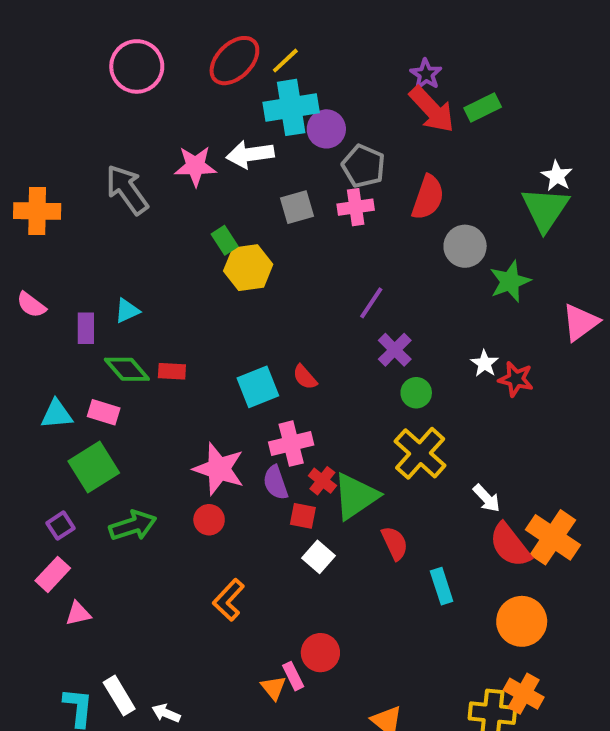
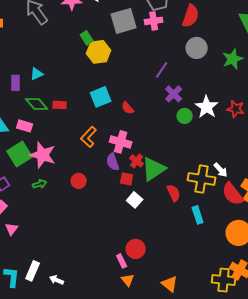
gray square: (297, 207) -> (124, 21), size x1.5
gray circle: (465, 246) -> (197, 48), moved
white star: (485, 363) -> (207, 107), moved, size x1.6
cyan square: (258, 387) -> (101, 97), moved
pink cross: (291, 444) -> (121, 142), turned 30
yellow cross: (420, 453) -> (202, 179), moved, turned -32
pink star: (219, 469) -> (43, 155), moved
green arrow: (133, 526) -> (40, 184), size x0.6
orange L-shape: (229, 600) -> (89, 137), moved
pink triangle: (78, 614) -> (12, 229), turned -40
orange triangle: (274, 688) -> (128, 280), moved
white rectangle: (119, 696) -> (33, 271), turned 54

